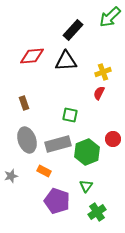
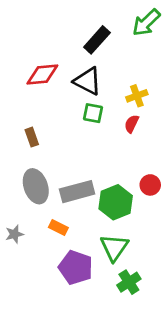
black triangle: (66, 61) -> (88, 81), turned 30
green square: (70, 115) -> (93, 113), moved
green triangle: (86, 186) -> (114, 247), size x1.6

